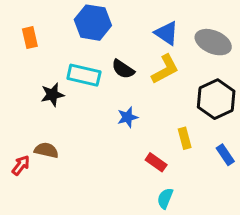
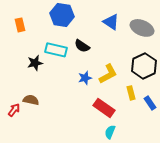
yellow L-shape: (165, 69) -> (108, 74), moved
yellow rectangle: (185, 138) -> (131, 93), moved
red rectangle: (156, 162) -> (104, 108), size x1.5

